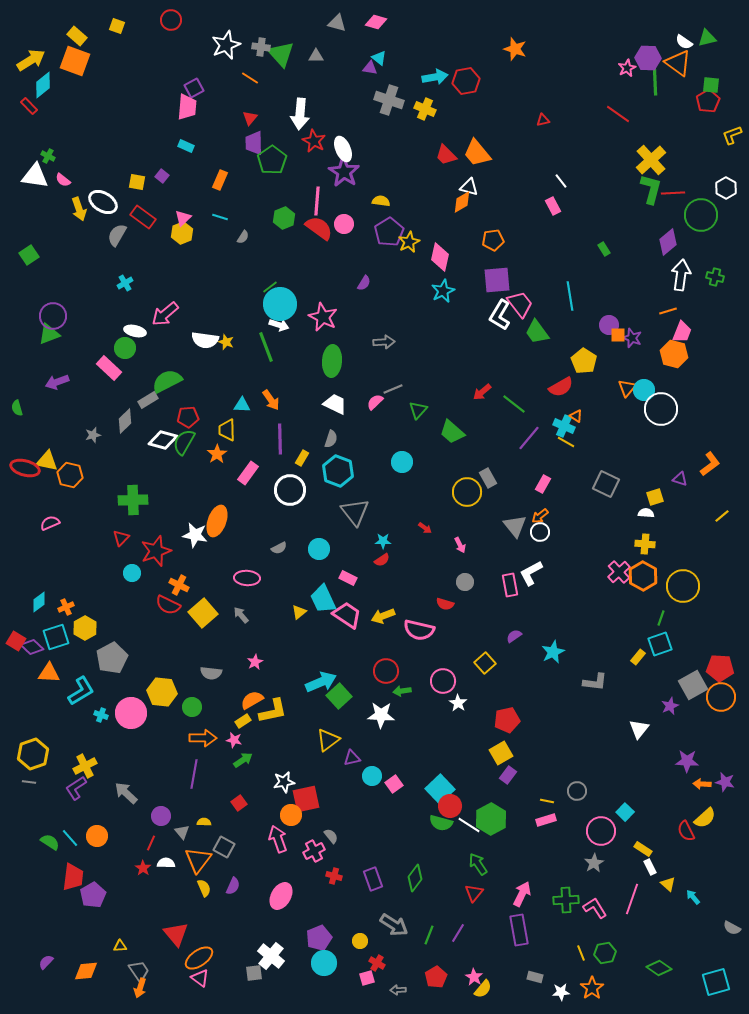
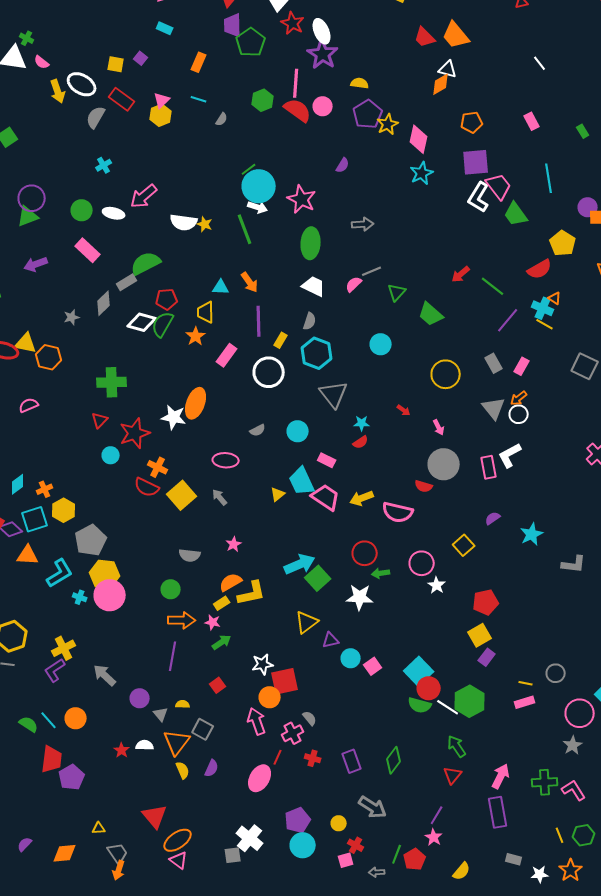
pink rectangle: (553, 206) -> (532, 121), moved
green circle: (125, 348) -> (82, 210), moved
gray rectangle: (488, 478) -> (494, 363), moved
gray circle: (465, 582) -> (444, 464), size x1.8
yellow hexagon: (162, 692) -> (105, 574), moved
red line: (151, 843) -> (278, 757), moved
green line: (429, 935) -> (397, 854), moved
pink star: (474, 977) -> (434, 837), moved

